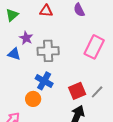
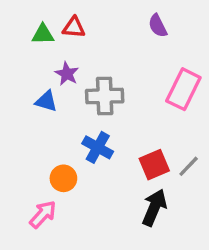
red triangle: (46, 11) -> (74, 27), moved
green triangle: (12, 15) -> (43, 34), turned 40
orange circle: (33, 99) -> (63, 178), moved

